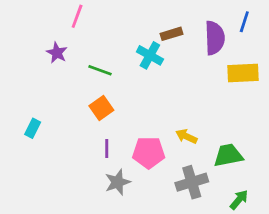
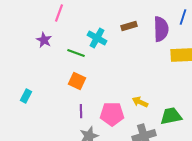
cyan cross: (150, 55) -> (97, 38), moved
orange square: (101, 108) -> (77, 81), turned -30

